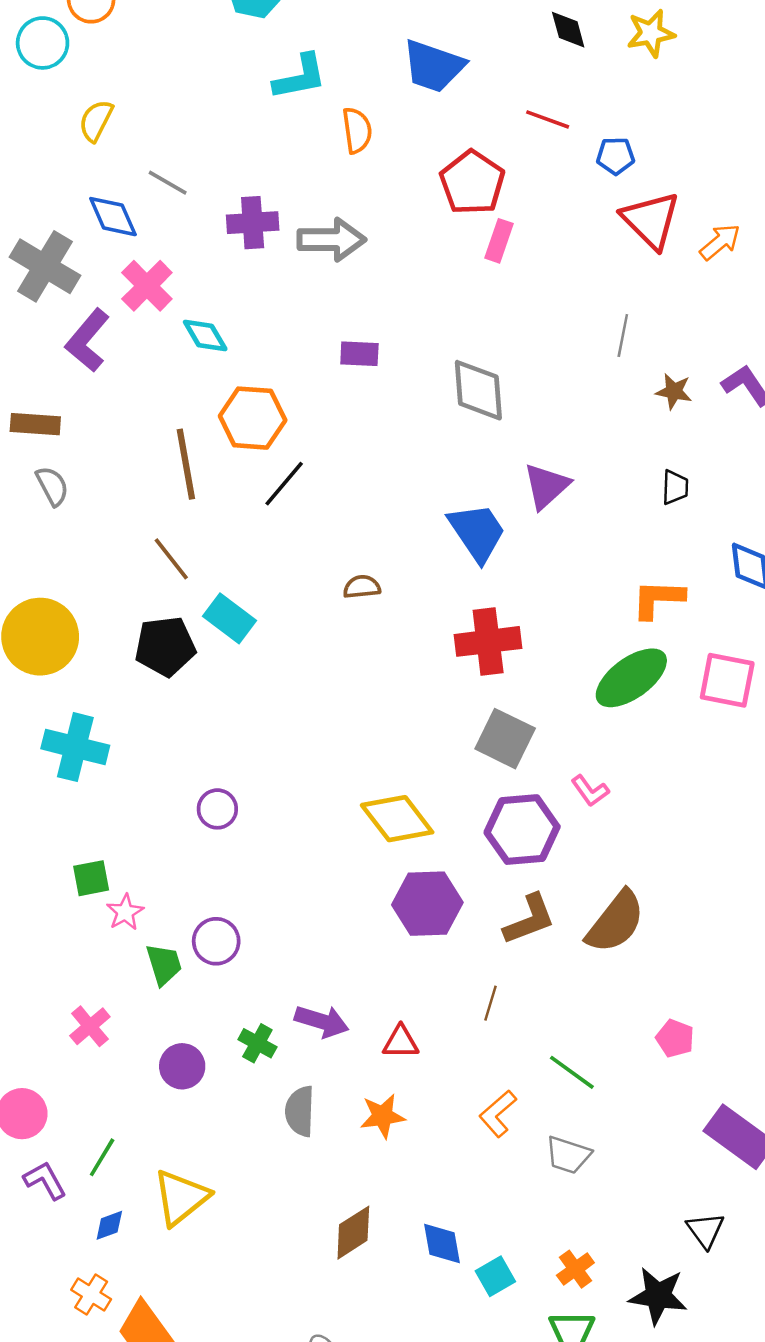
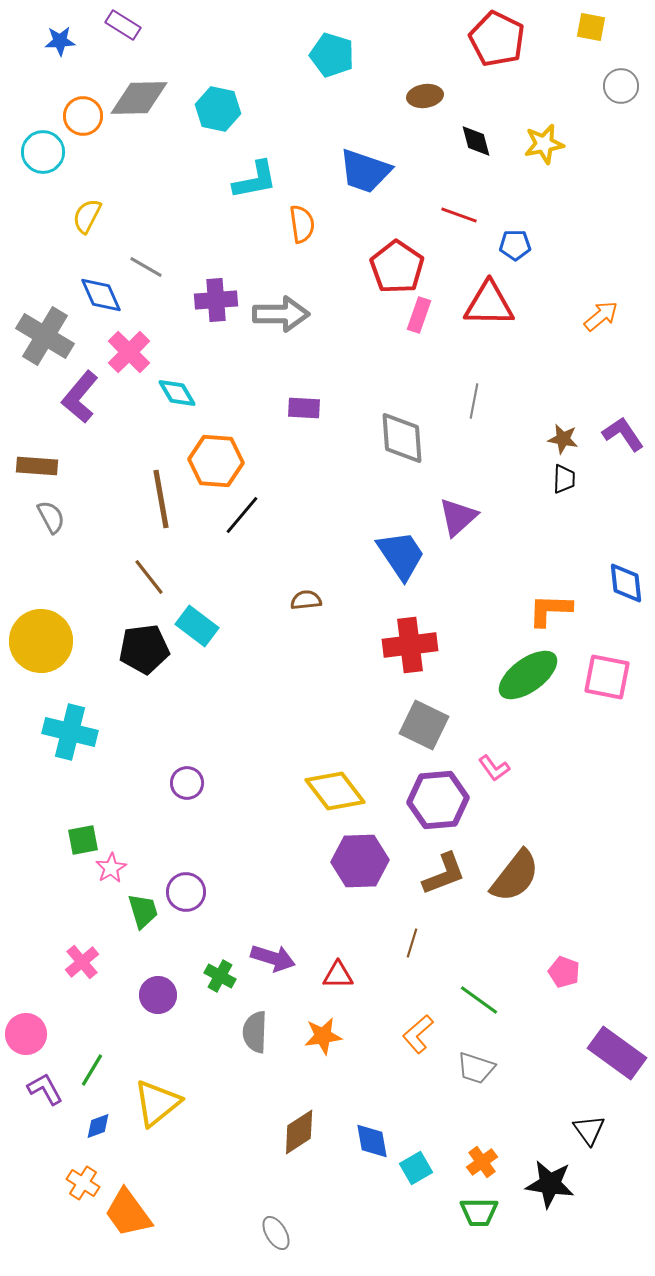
red triangle: (651, 220) -> (489, 304), moved, turned -44
gray line: (623, 336) -> (474, 401), moved
black trapezoid: (675, 487) -> (564, 479), moved

